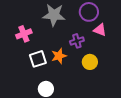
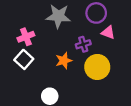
white square: (38, 59) -> (24, 59), moved, turned -30
yellow circle: (90, 62) -> (97, 67), size x1.5

